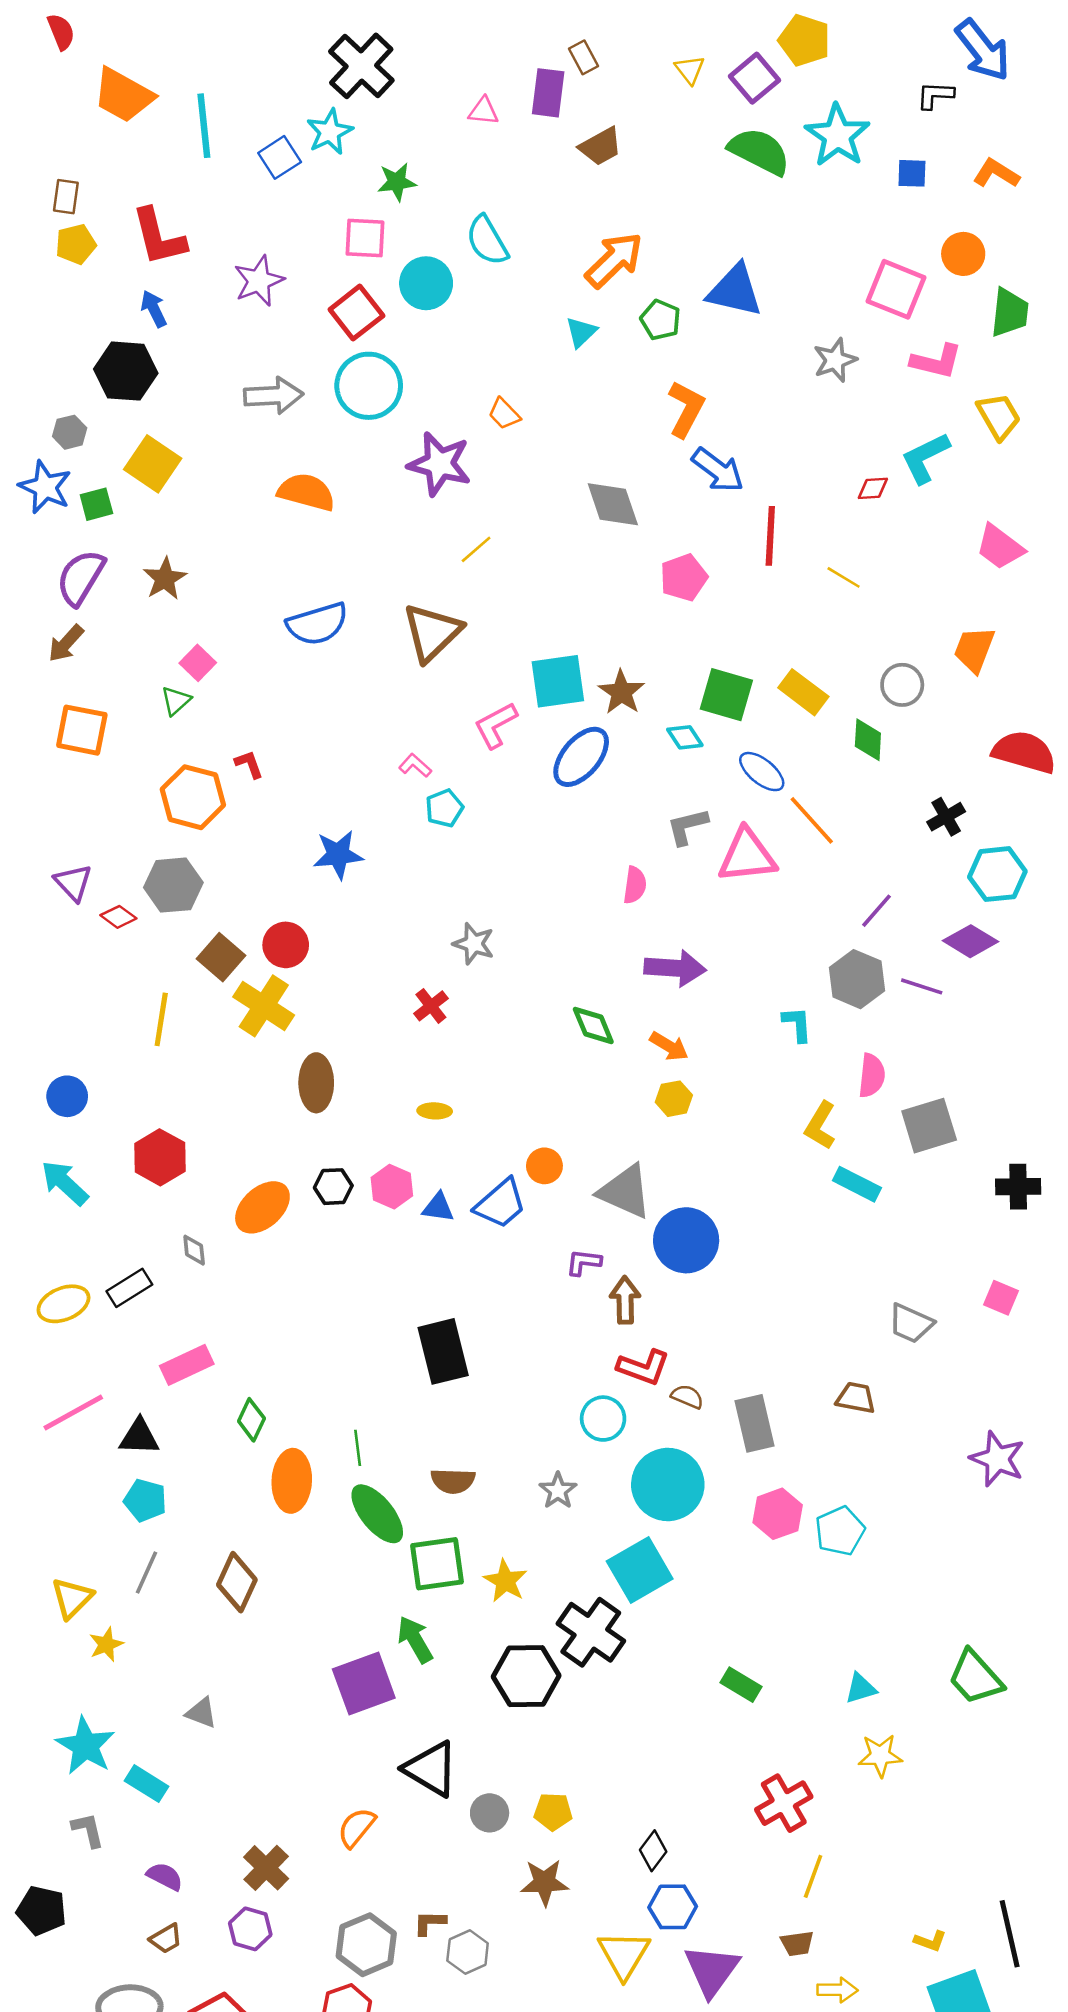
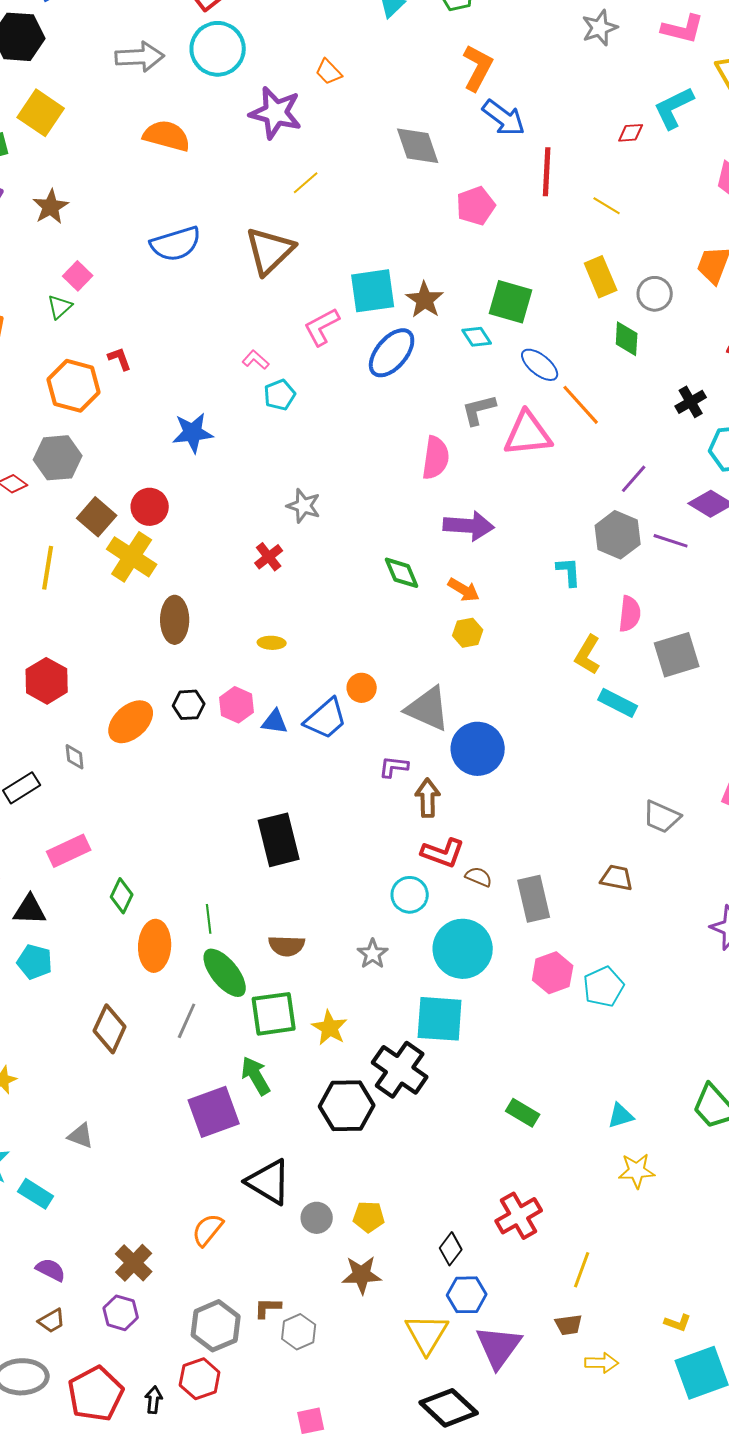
yellow rectangle: (803, 692) -> (601, 277), moved, turned 30
pink semicircle: (635, 885) -> (436, 458), size x1.4
cyan square: (640, 1570) -> (440, 1019), turned 34
gray line: (146, 1572) -> (187, 1021), moved
red cross: (784, 1803) -> (519, 1216), moved

